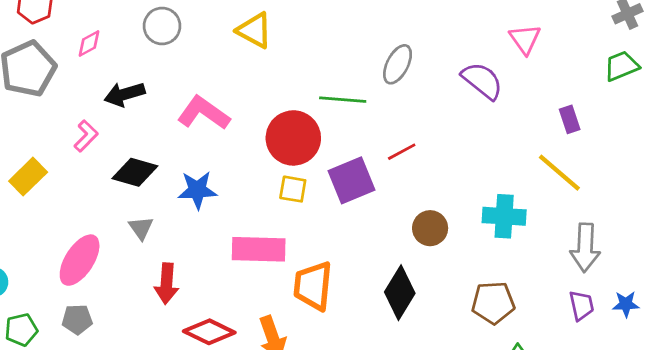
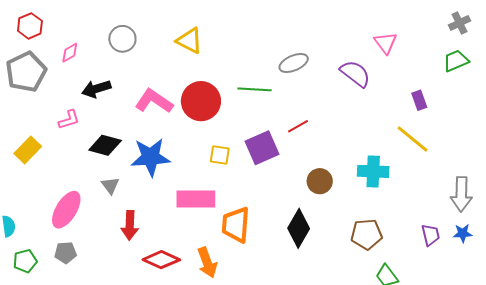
gray ellipse: (398, 64) -> (294, 63), turned 40
pink L-shape: (86, 136) -> (69, 120), turned 30
red circle: (293, 138) -> (201, 101), moved
blue star: (197, 190) -> (151, 157), size x1.4
gray arrow: (585, 248) -> (461, 194), moved

